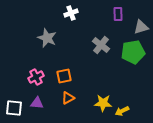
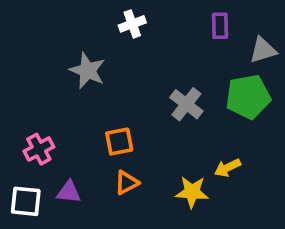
gray cross: (101, 45) -> (186, 104), moved
pink cross: (36, 77) -> (39, 149), moved
yellow arrow: (122, 111) -> (227, 168), moved

